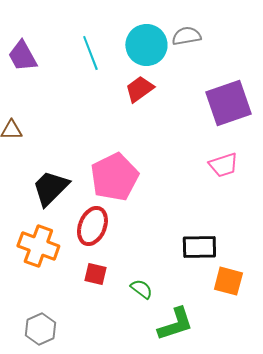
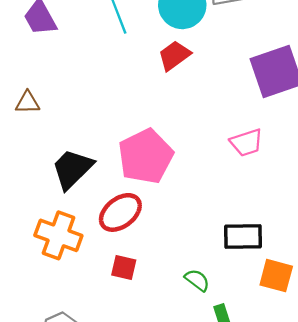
pink trapezoid: (223, 165) -> (246, 143), moved
red ellipse: (92, 226) -> (120, 212), turned 30
green semicircle: (141, 289) -> (197, 280), moved

